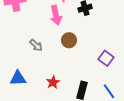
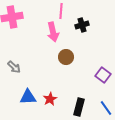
gray arrow: (36, 45) -> (14, 67), moved
blue triangle: (18, 78) -> (28, 97), moved

